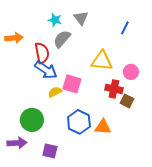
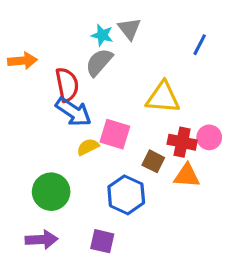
cyan star: (55, 20) -> (102, 35), moved
pink circle: (131, 72) -> (209, 137), moved
brown square: (127, 101) -> (153, 161), moved
orange triangle: (103, 127) -> (187, 176), moved
purple arrow: (17, 143) -> (42, 240), moved
purple square: (50, 151) -> (102, 241), moved

